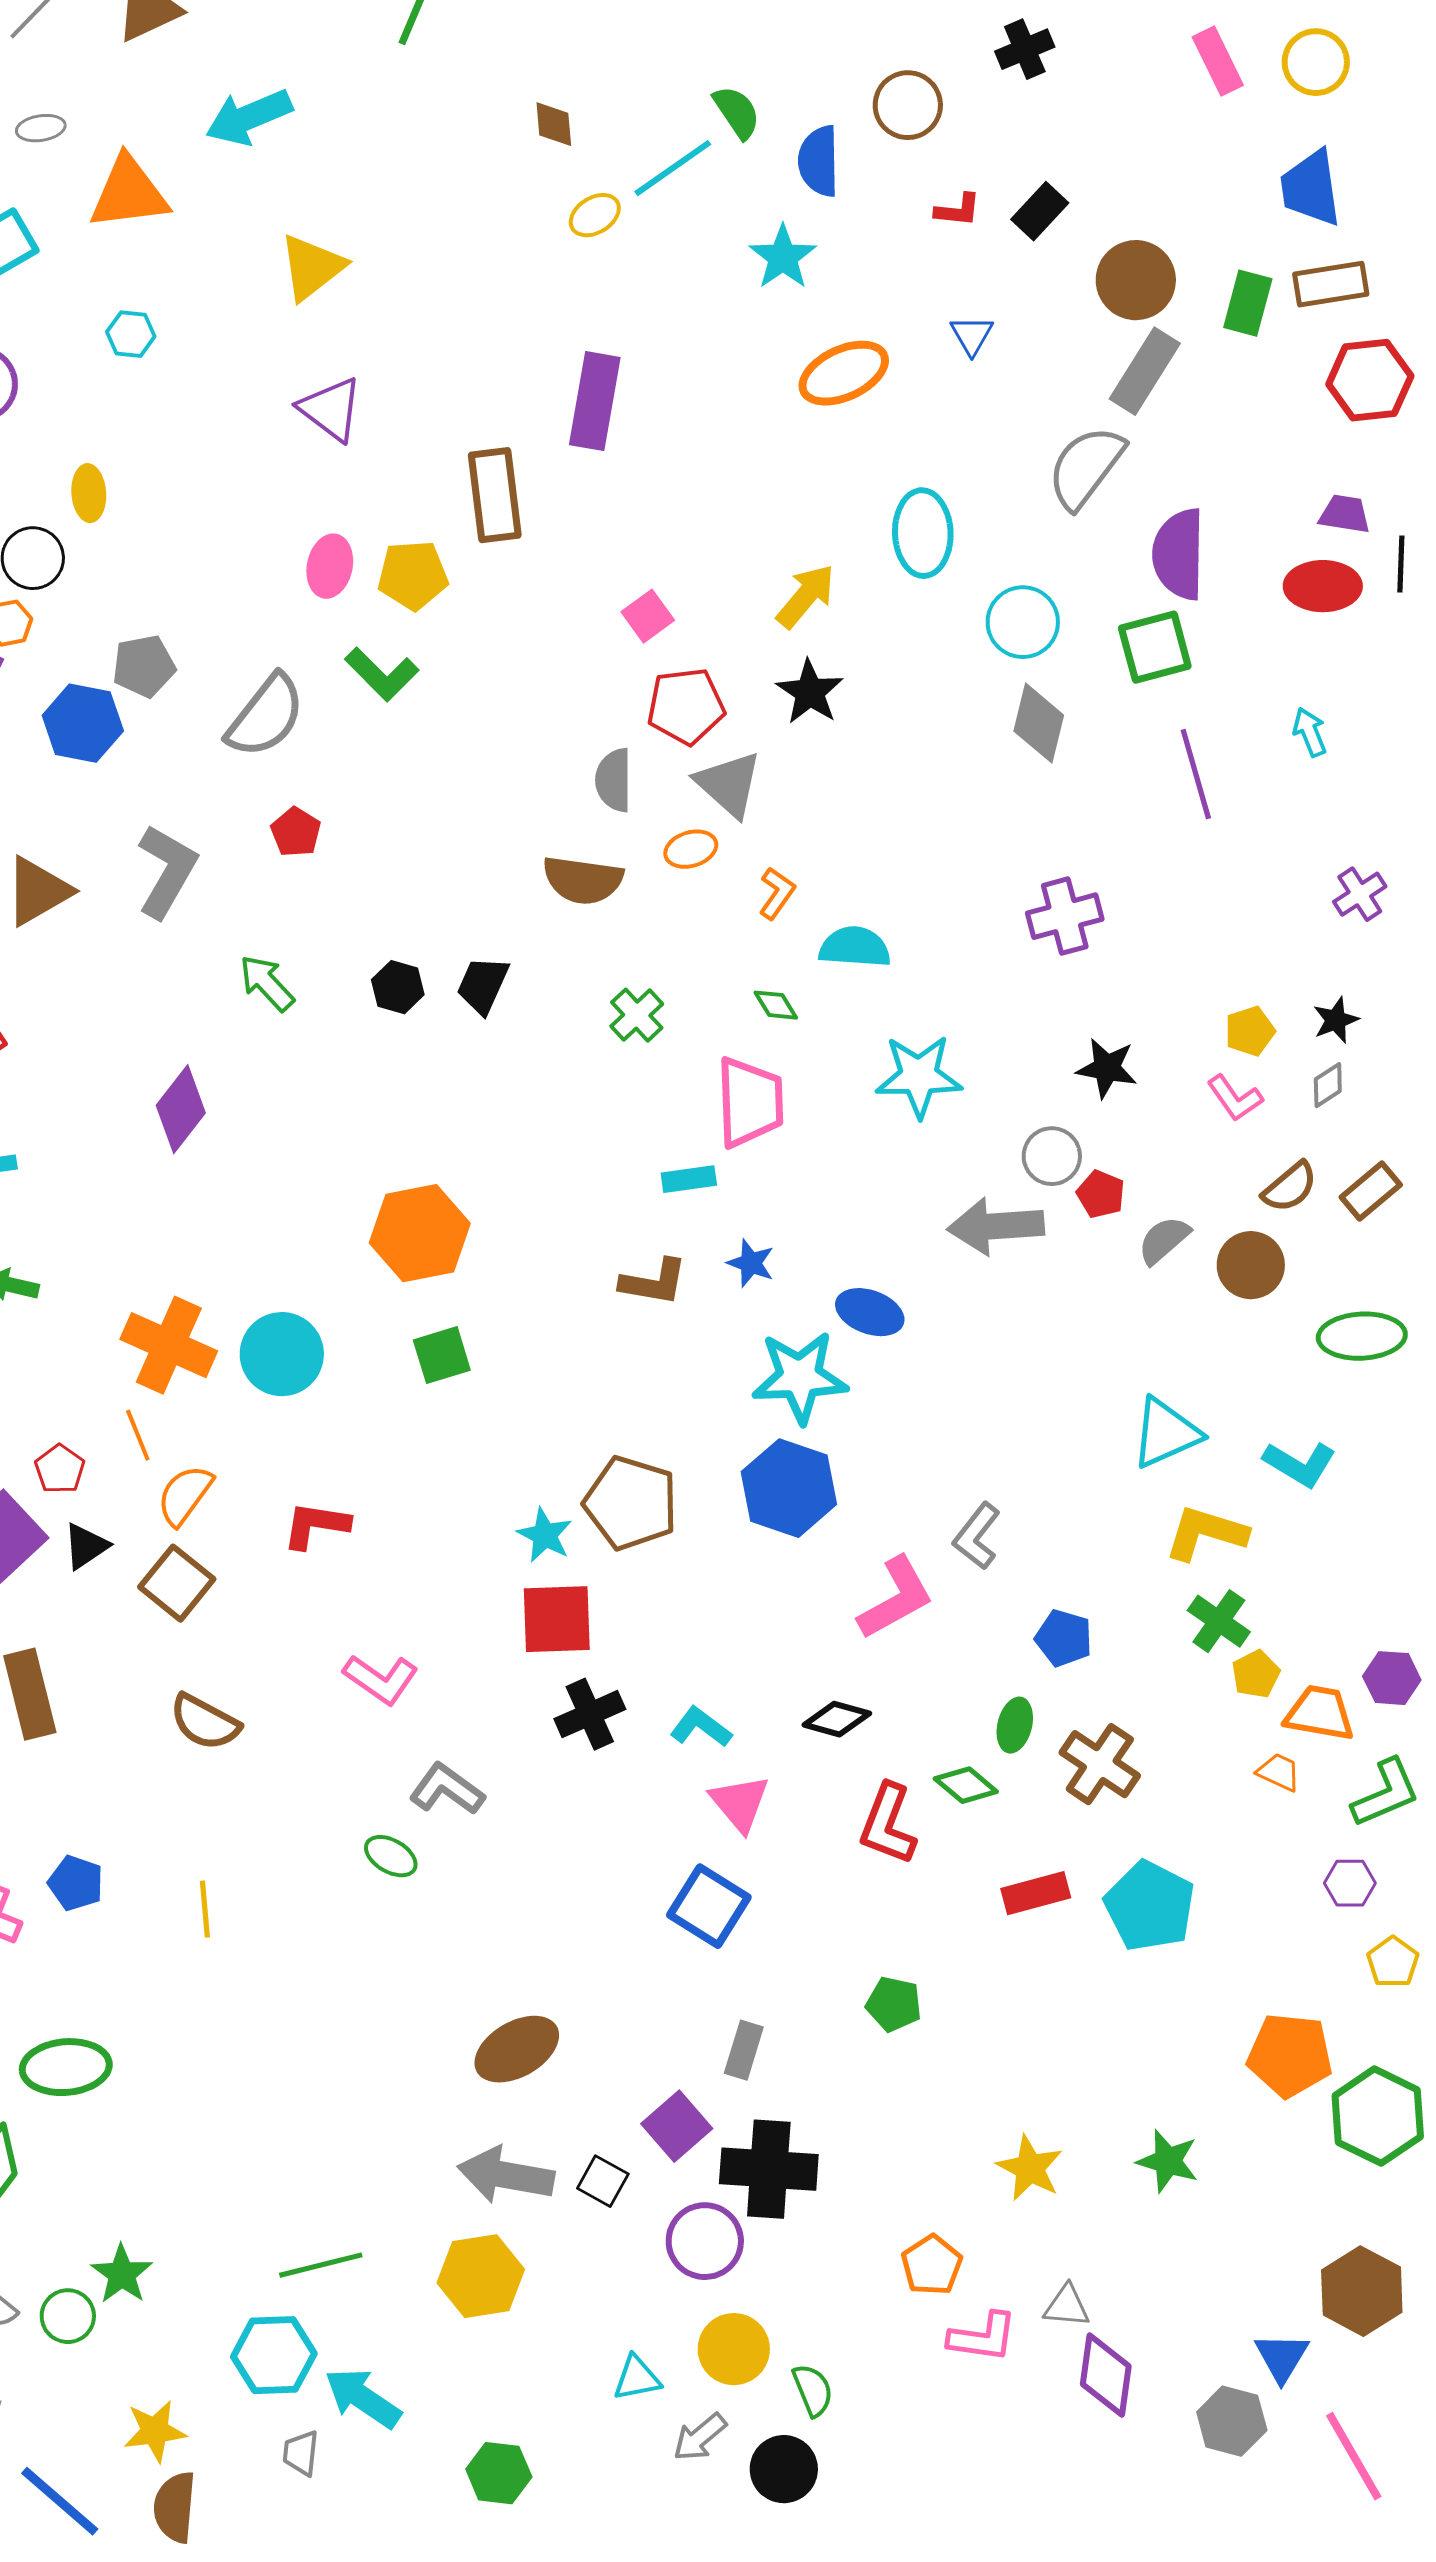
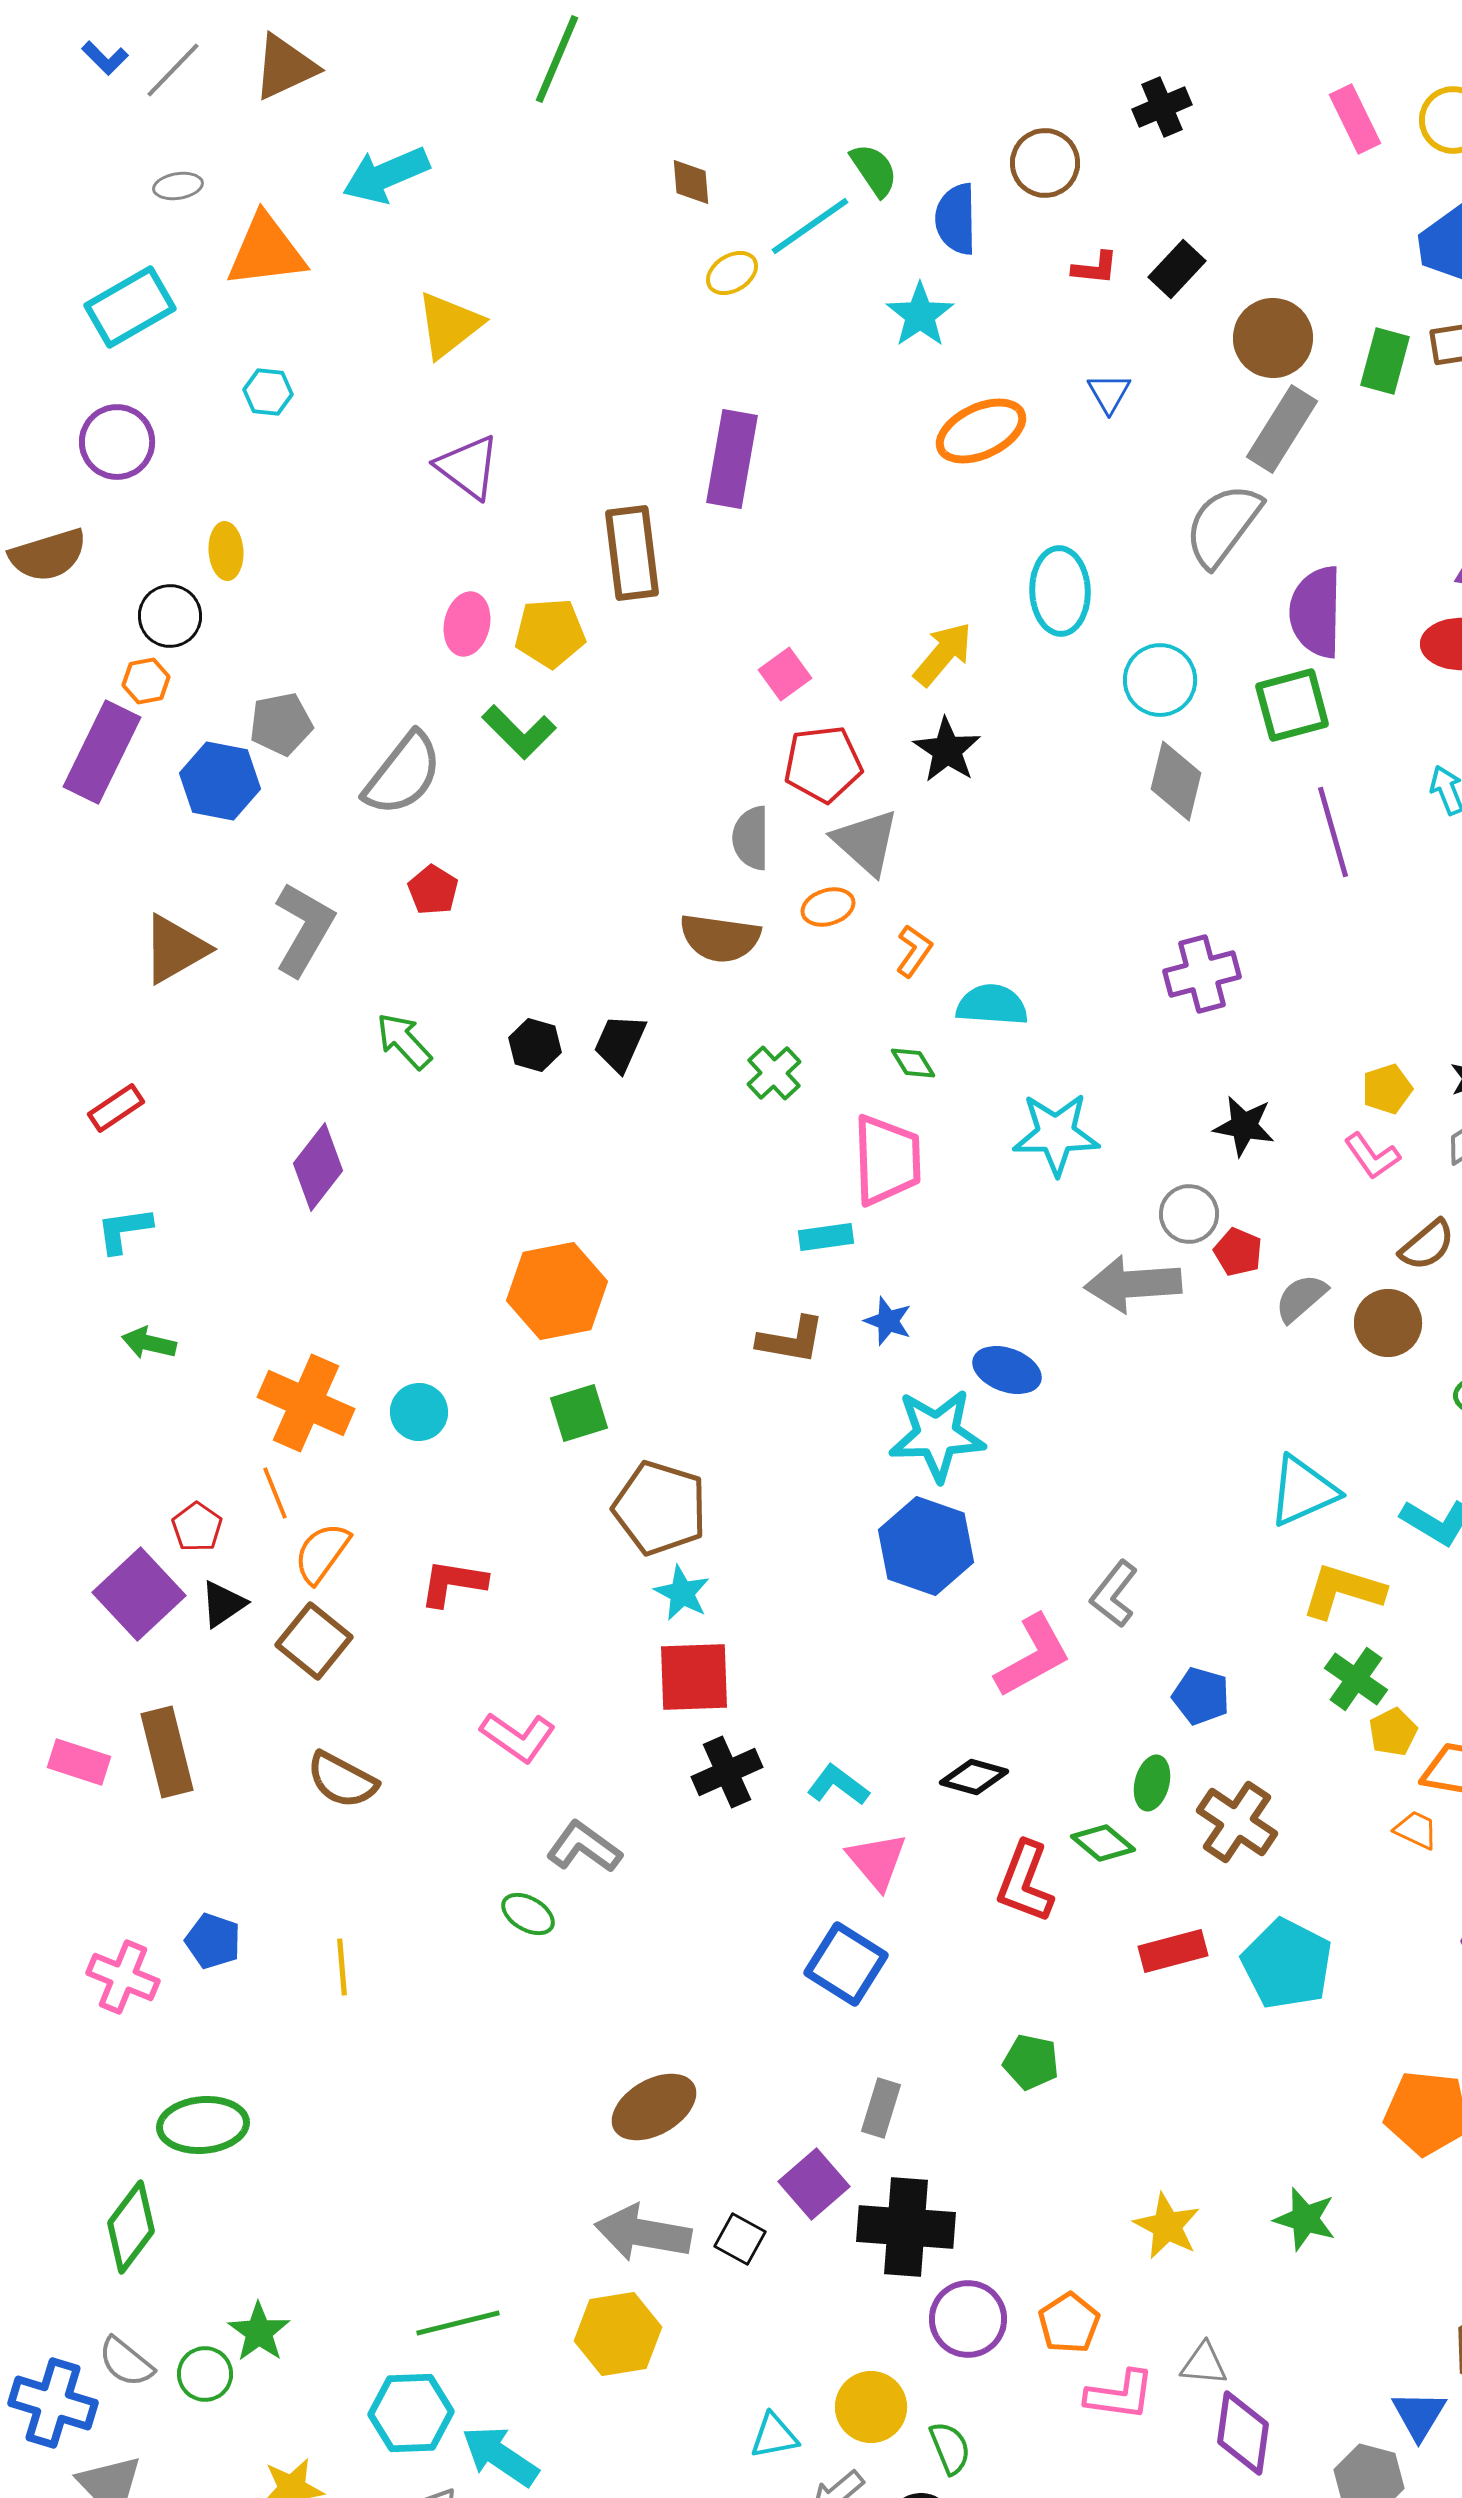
cyan circle: (282, 1354) -> (419, 1412), size x0.7
brown pentagon: (631, 1503) -> (660, 1508), moved
purple circle: (705, 2241) -> (968, 2319), moved

